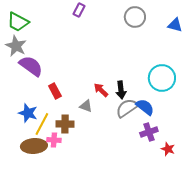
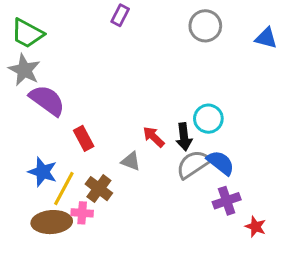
cyan circle: (162, 78) -> (208, 119), moved, size x0.7
brown cross: (65, 124) -> (99, 189), turned 36

